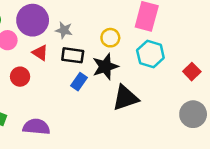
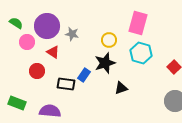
black rectangle: (73, 55) -> (66, 84), moved
black triangle: (125, 98) -> (121, 88), size x0.6

